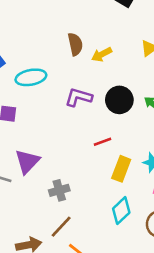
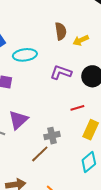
gray cross: (59, 190) -> (52, 136), moved
brown line: (61, 227) -> (40, 154), moved

